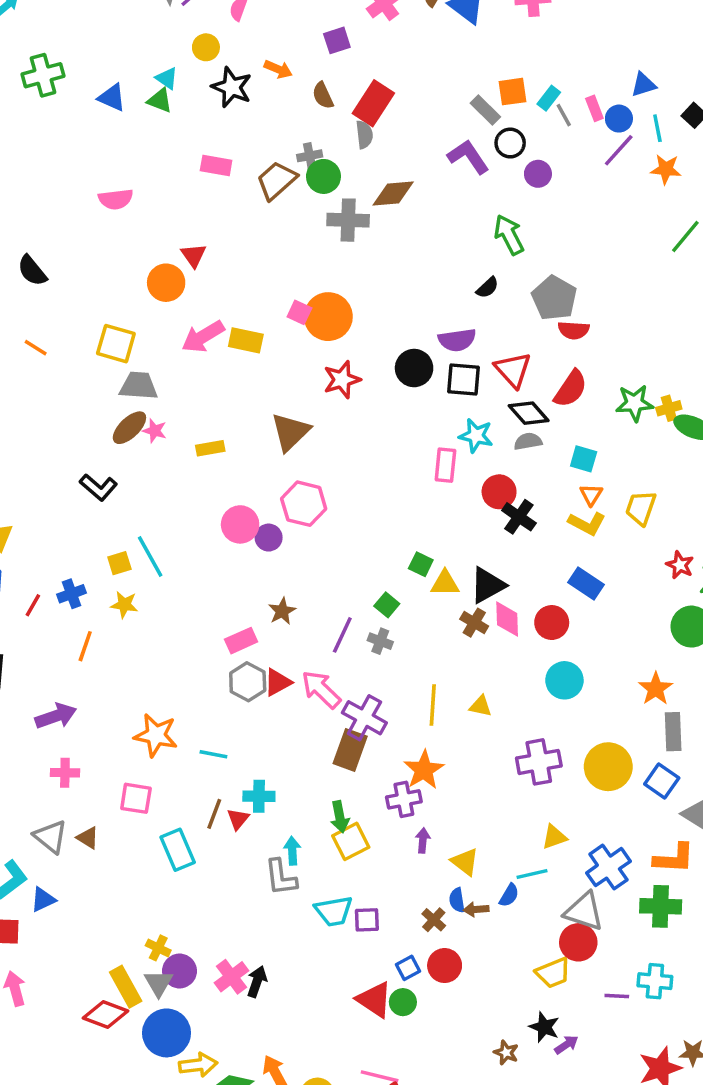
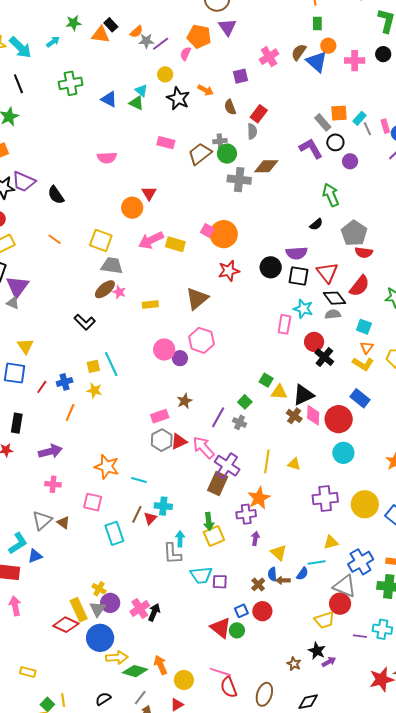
red rectangle: (373, 103) -> (259, 114), size x0.7
red circle: (552, 623) -> (339, 419), size x1.4
gray triangle: (51, 837) -> (42, 520), turned 35

